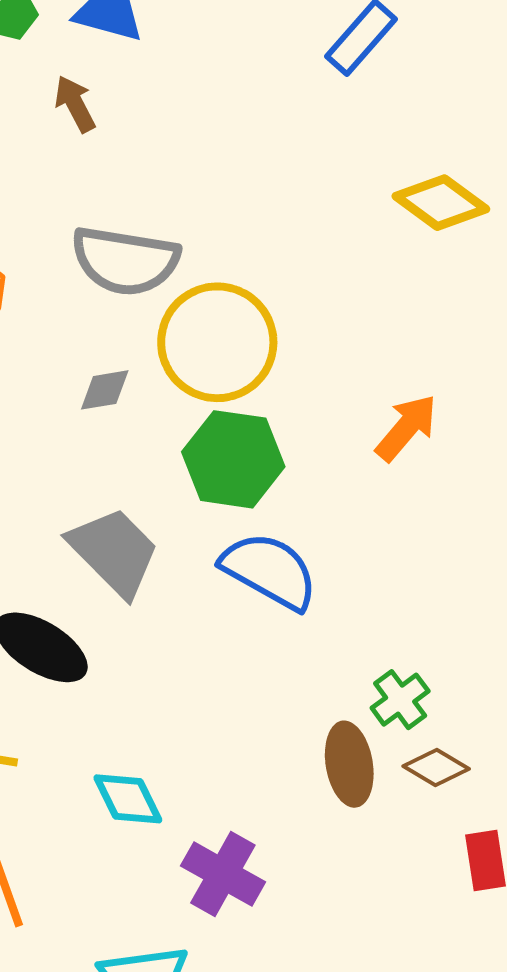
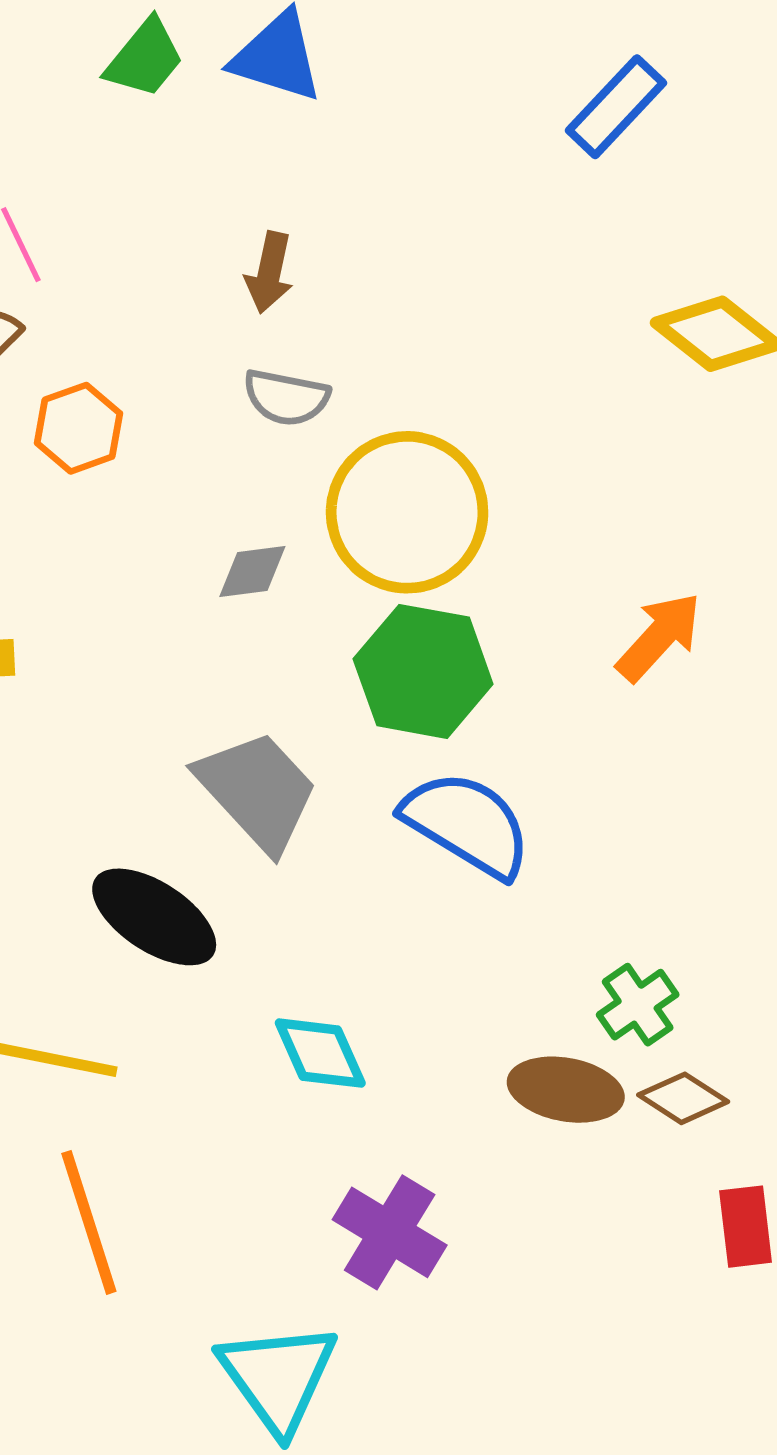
brown arrow: (75, 104) -> (269, 273), moved, turned -142
gray semicircle: (125, 261) -> (286, 397), size x0.6
brown ellipse: (349, 764) -> (566, 1090), turned -72
cyan diamond: (128, 799) -> (320, 1053), moved

